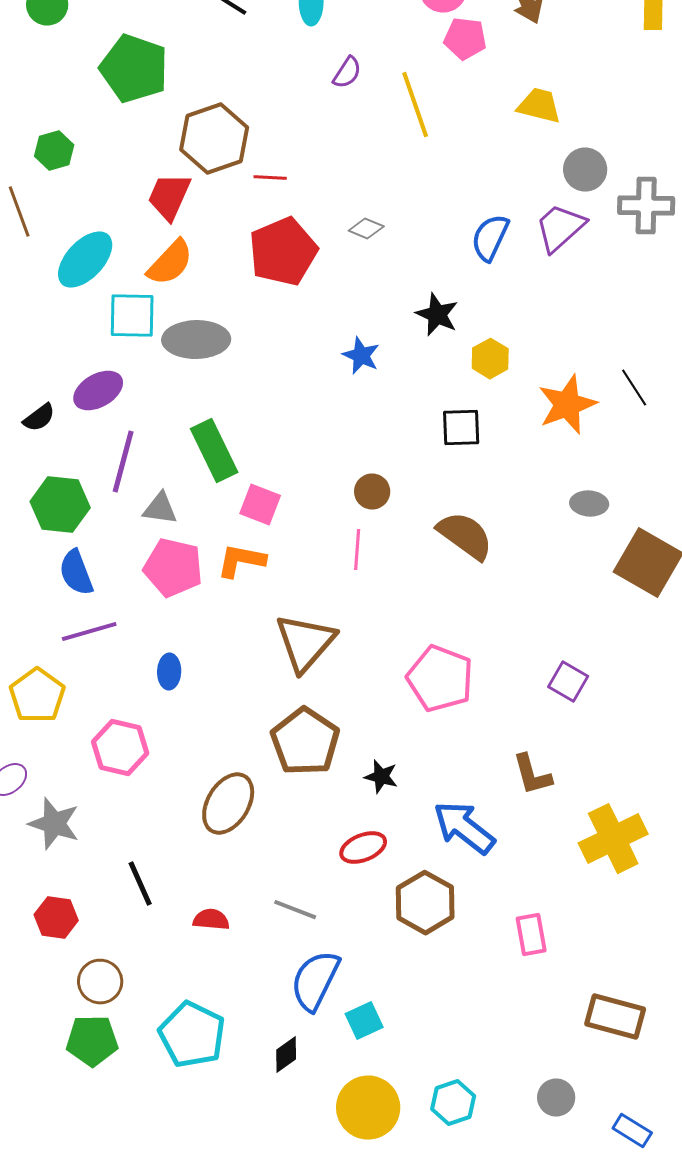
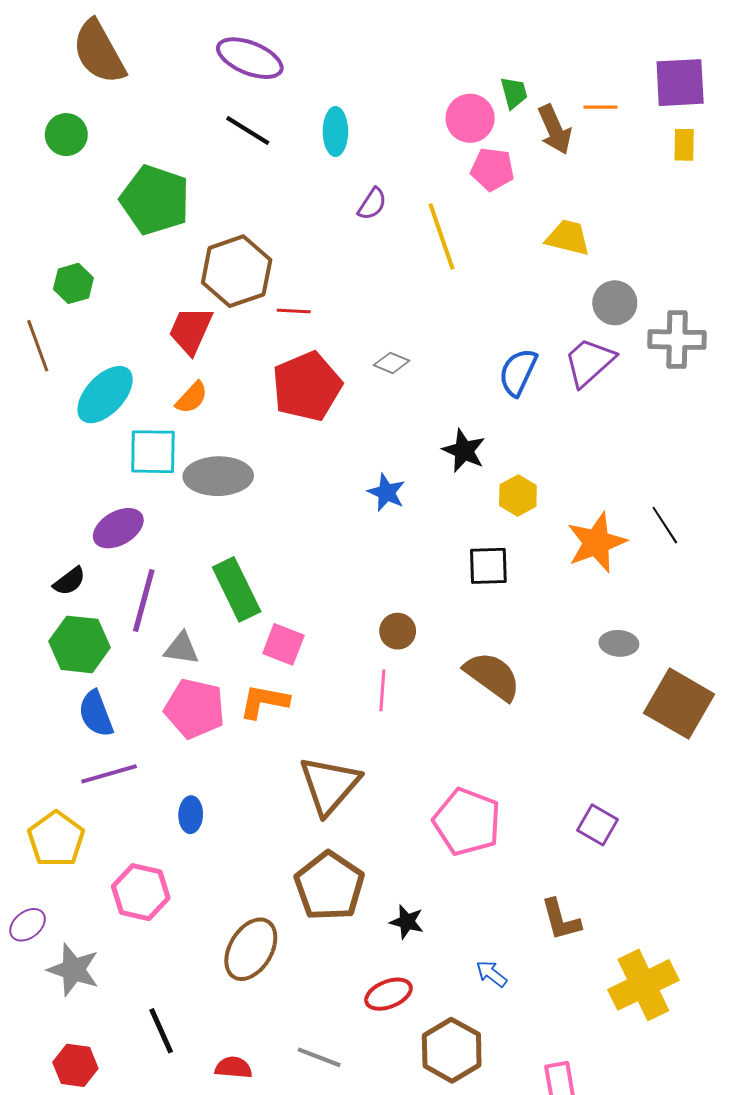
orange semicircle: (170, 263) -> (192, 398), size x0.7
black semicircle: (39, 418) -> (69, 581), moved
blue arrow: (464, 828) -> (491, 974), size x0.5

